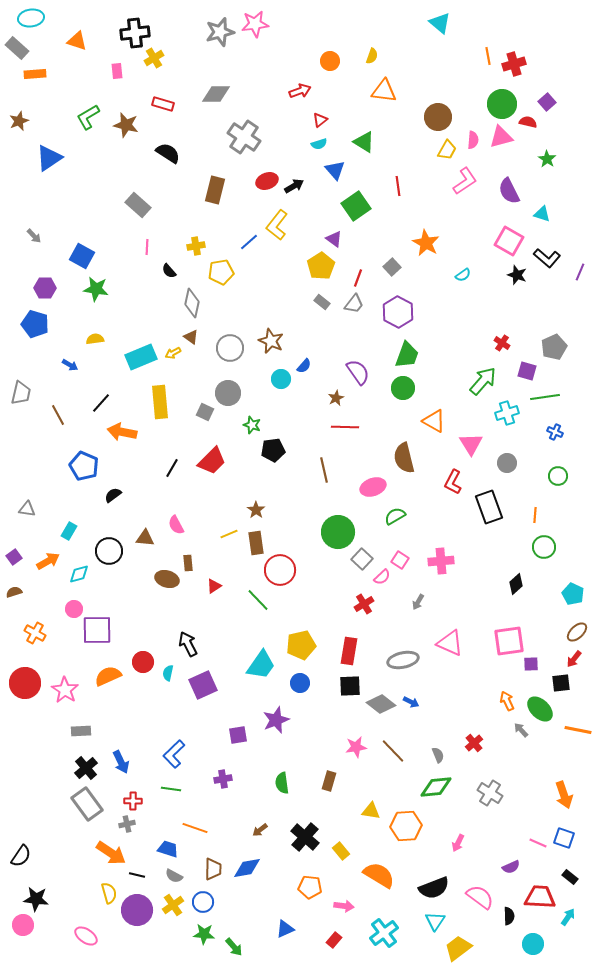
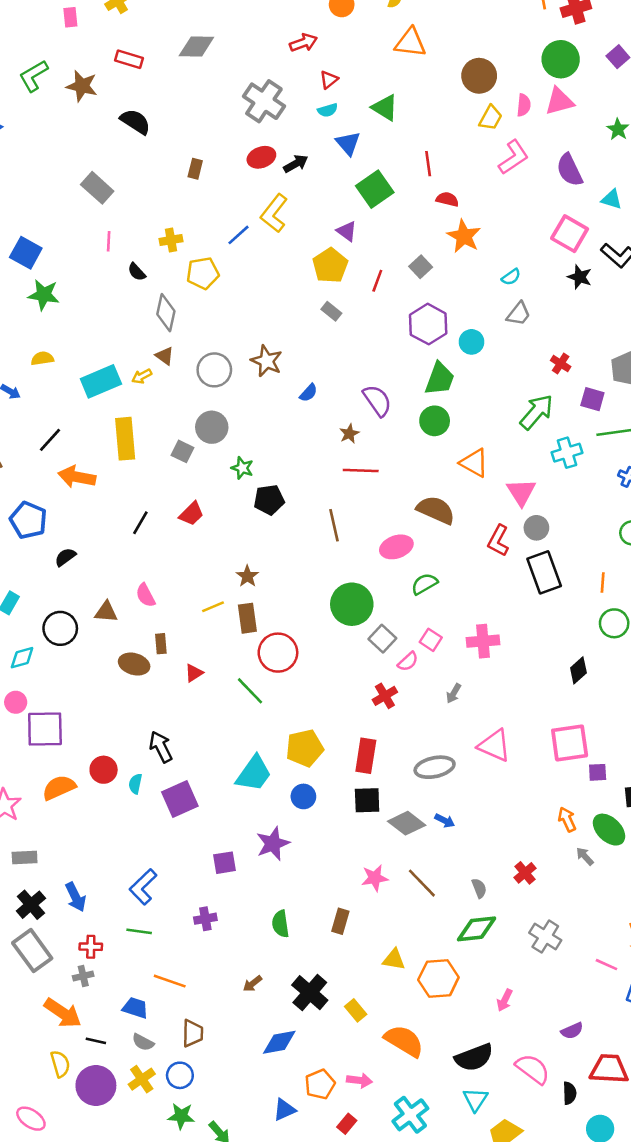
red semicircle: (528, 122) -> (447, 199), moved
gray cross: (244, 137) -> (264, 101), moved
brown rectangle: (215, 190) -> (195, 169), size x0.6
gray trapezoid: (354, 304) -> (519, 314), moved
cyan circle: (281, 379) -> (472, 342), moved
brown semicircle: (404, 458) -> (436, 510), turned 128
red trapezoid: (212, 461) -> (191, 514), size x0.7
gray circle: (507, 463) -> (536, 528), moved
pink line: (538, 843) -> (606, 965), moved
blue diamond: (247, 868) -> (279, 1042), moved
orange pentagon: (310, 887) -> (320, 1084), moved, turned -30

